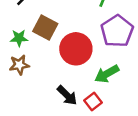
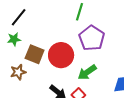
brown square: (45, 28) -> (35, 54), moved
green star: (19, 38) -> (14, 39), moved

